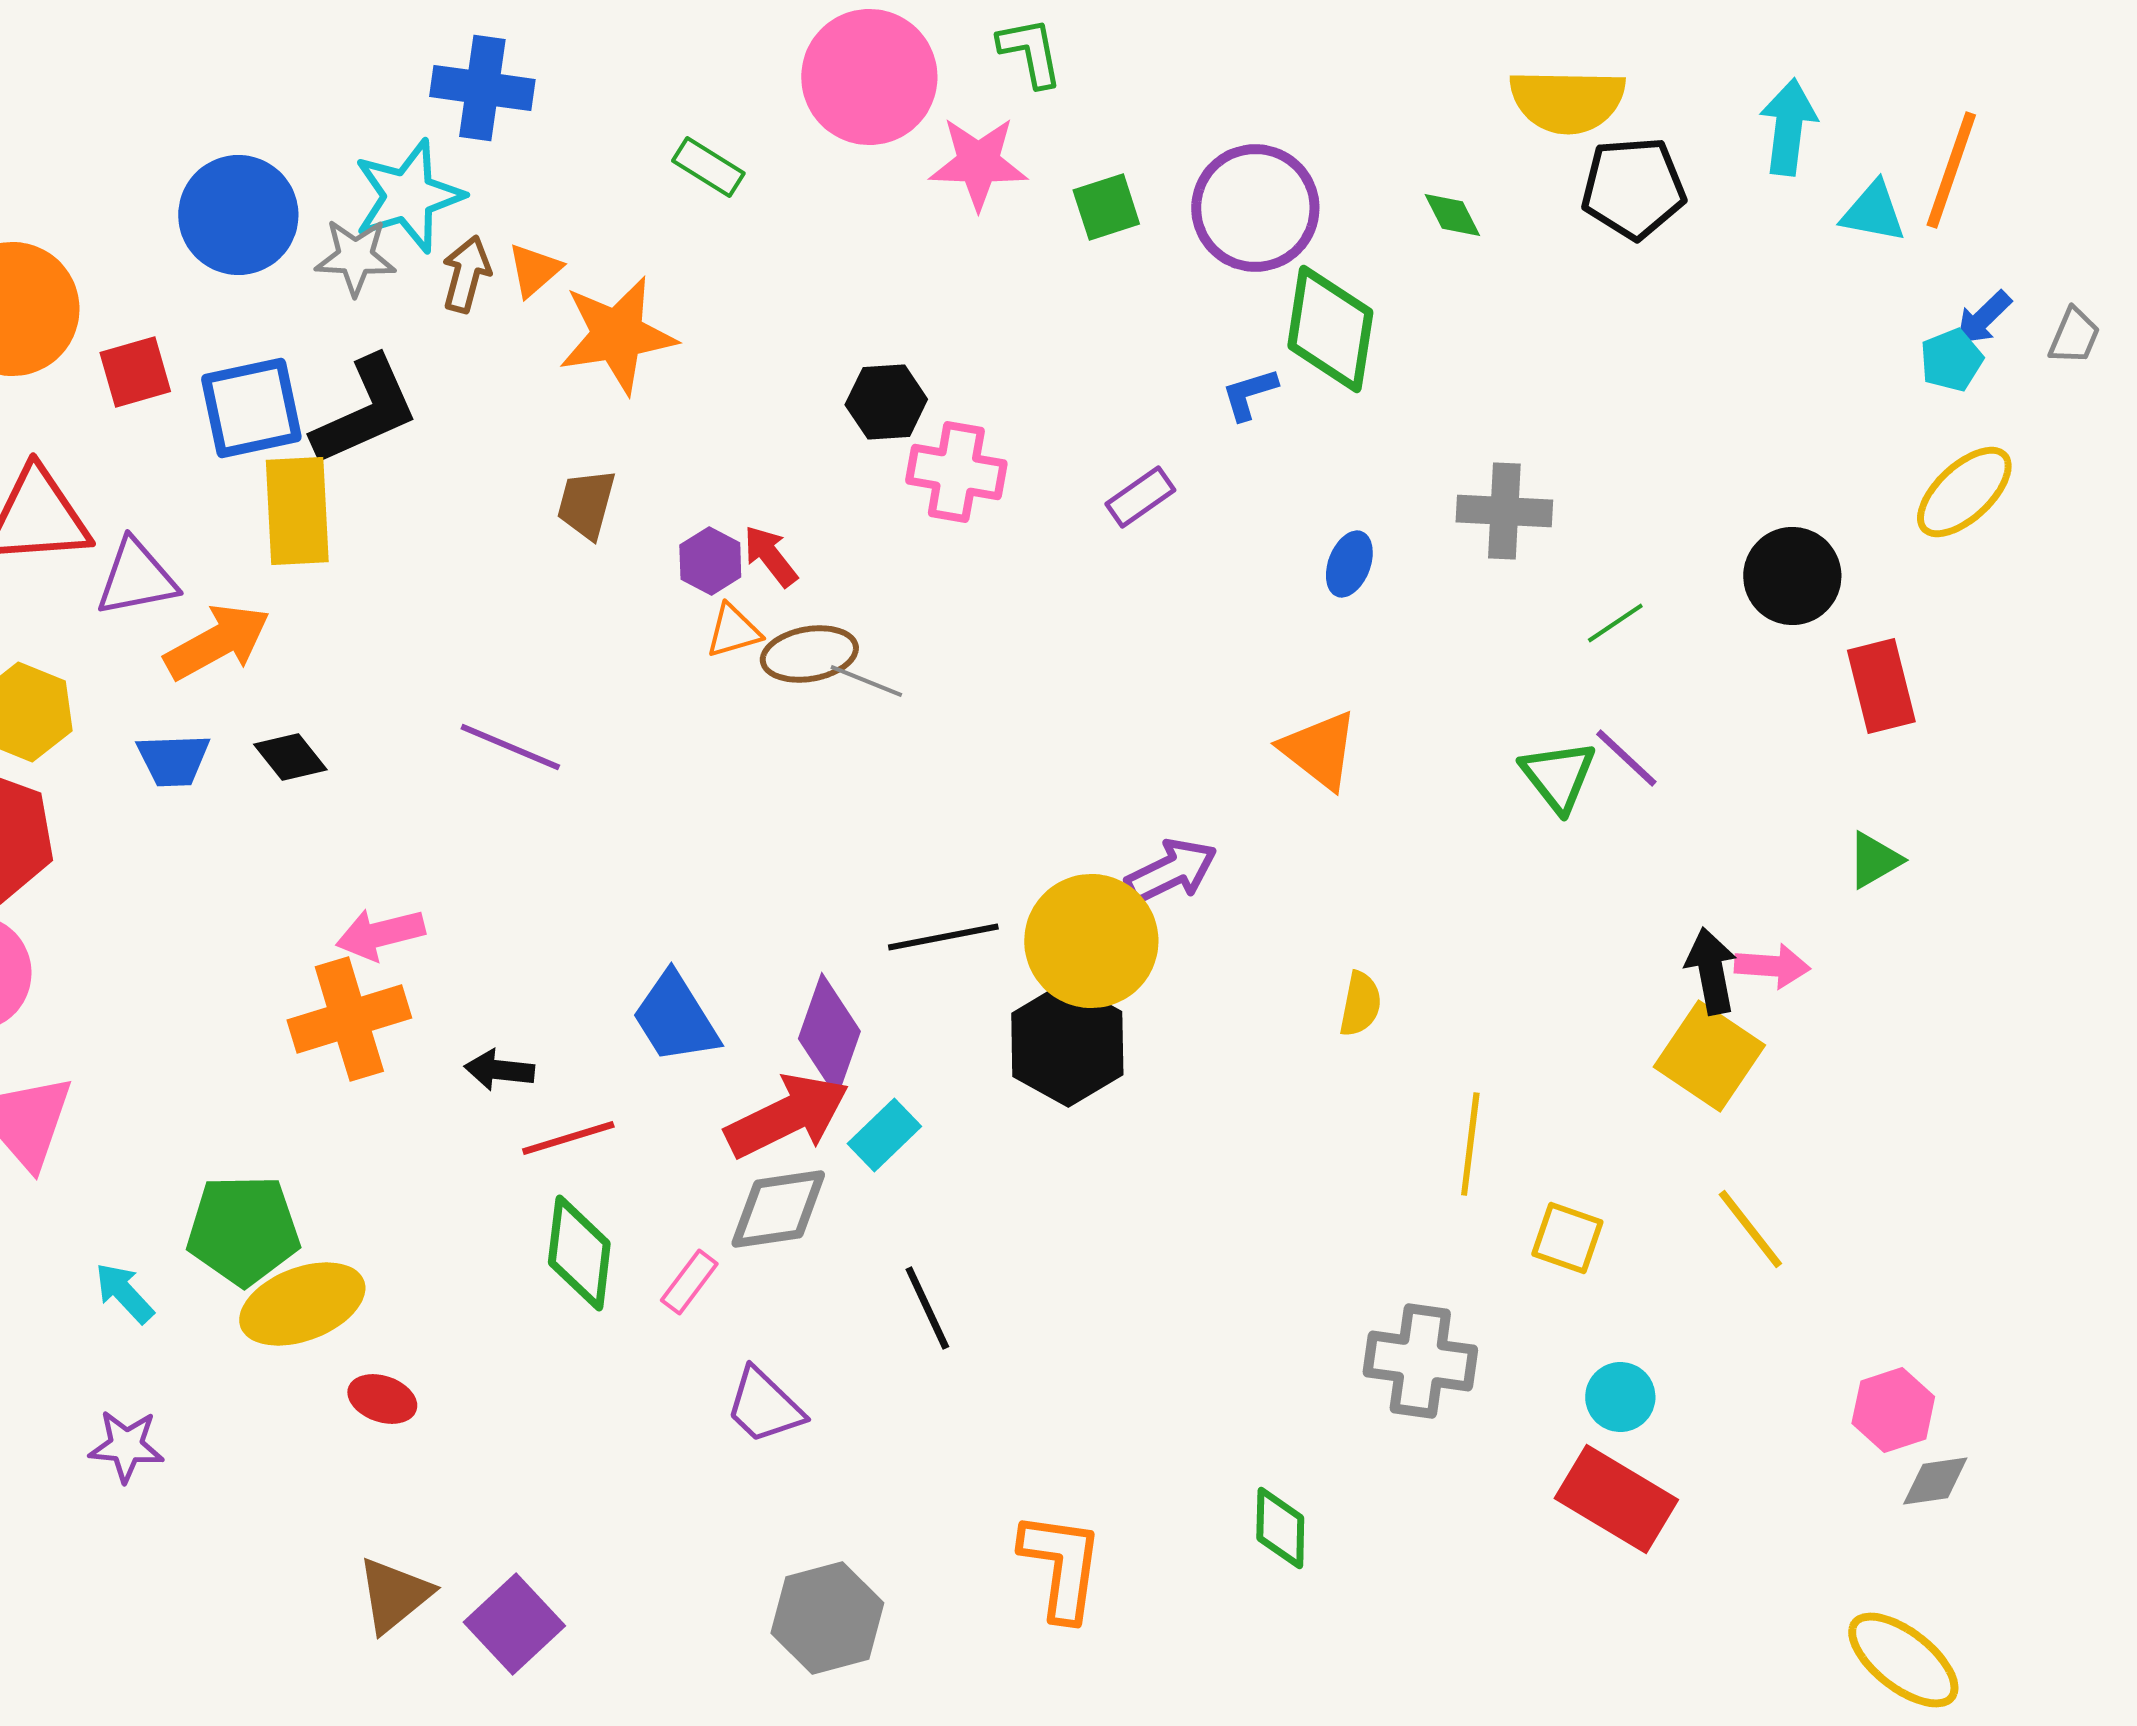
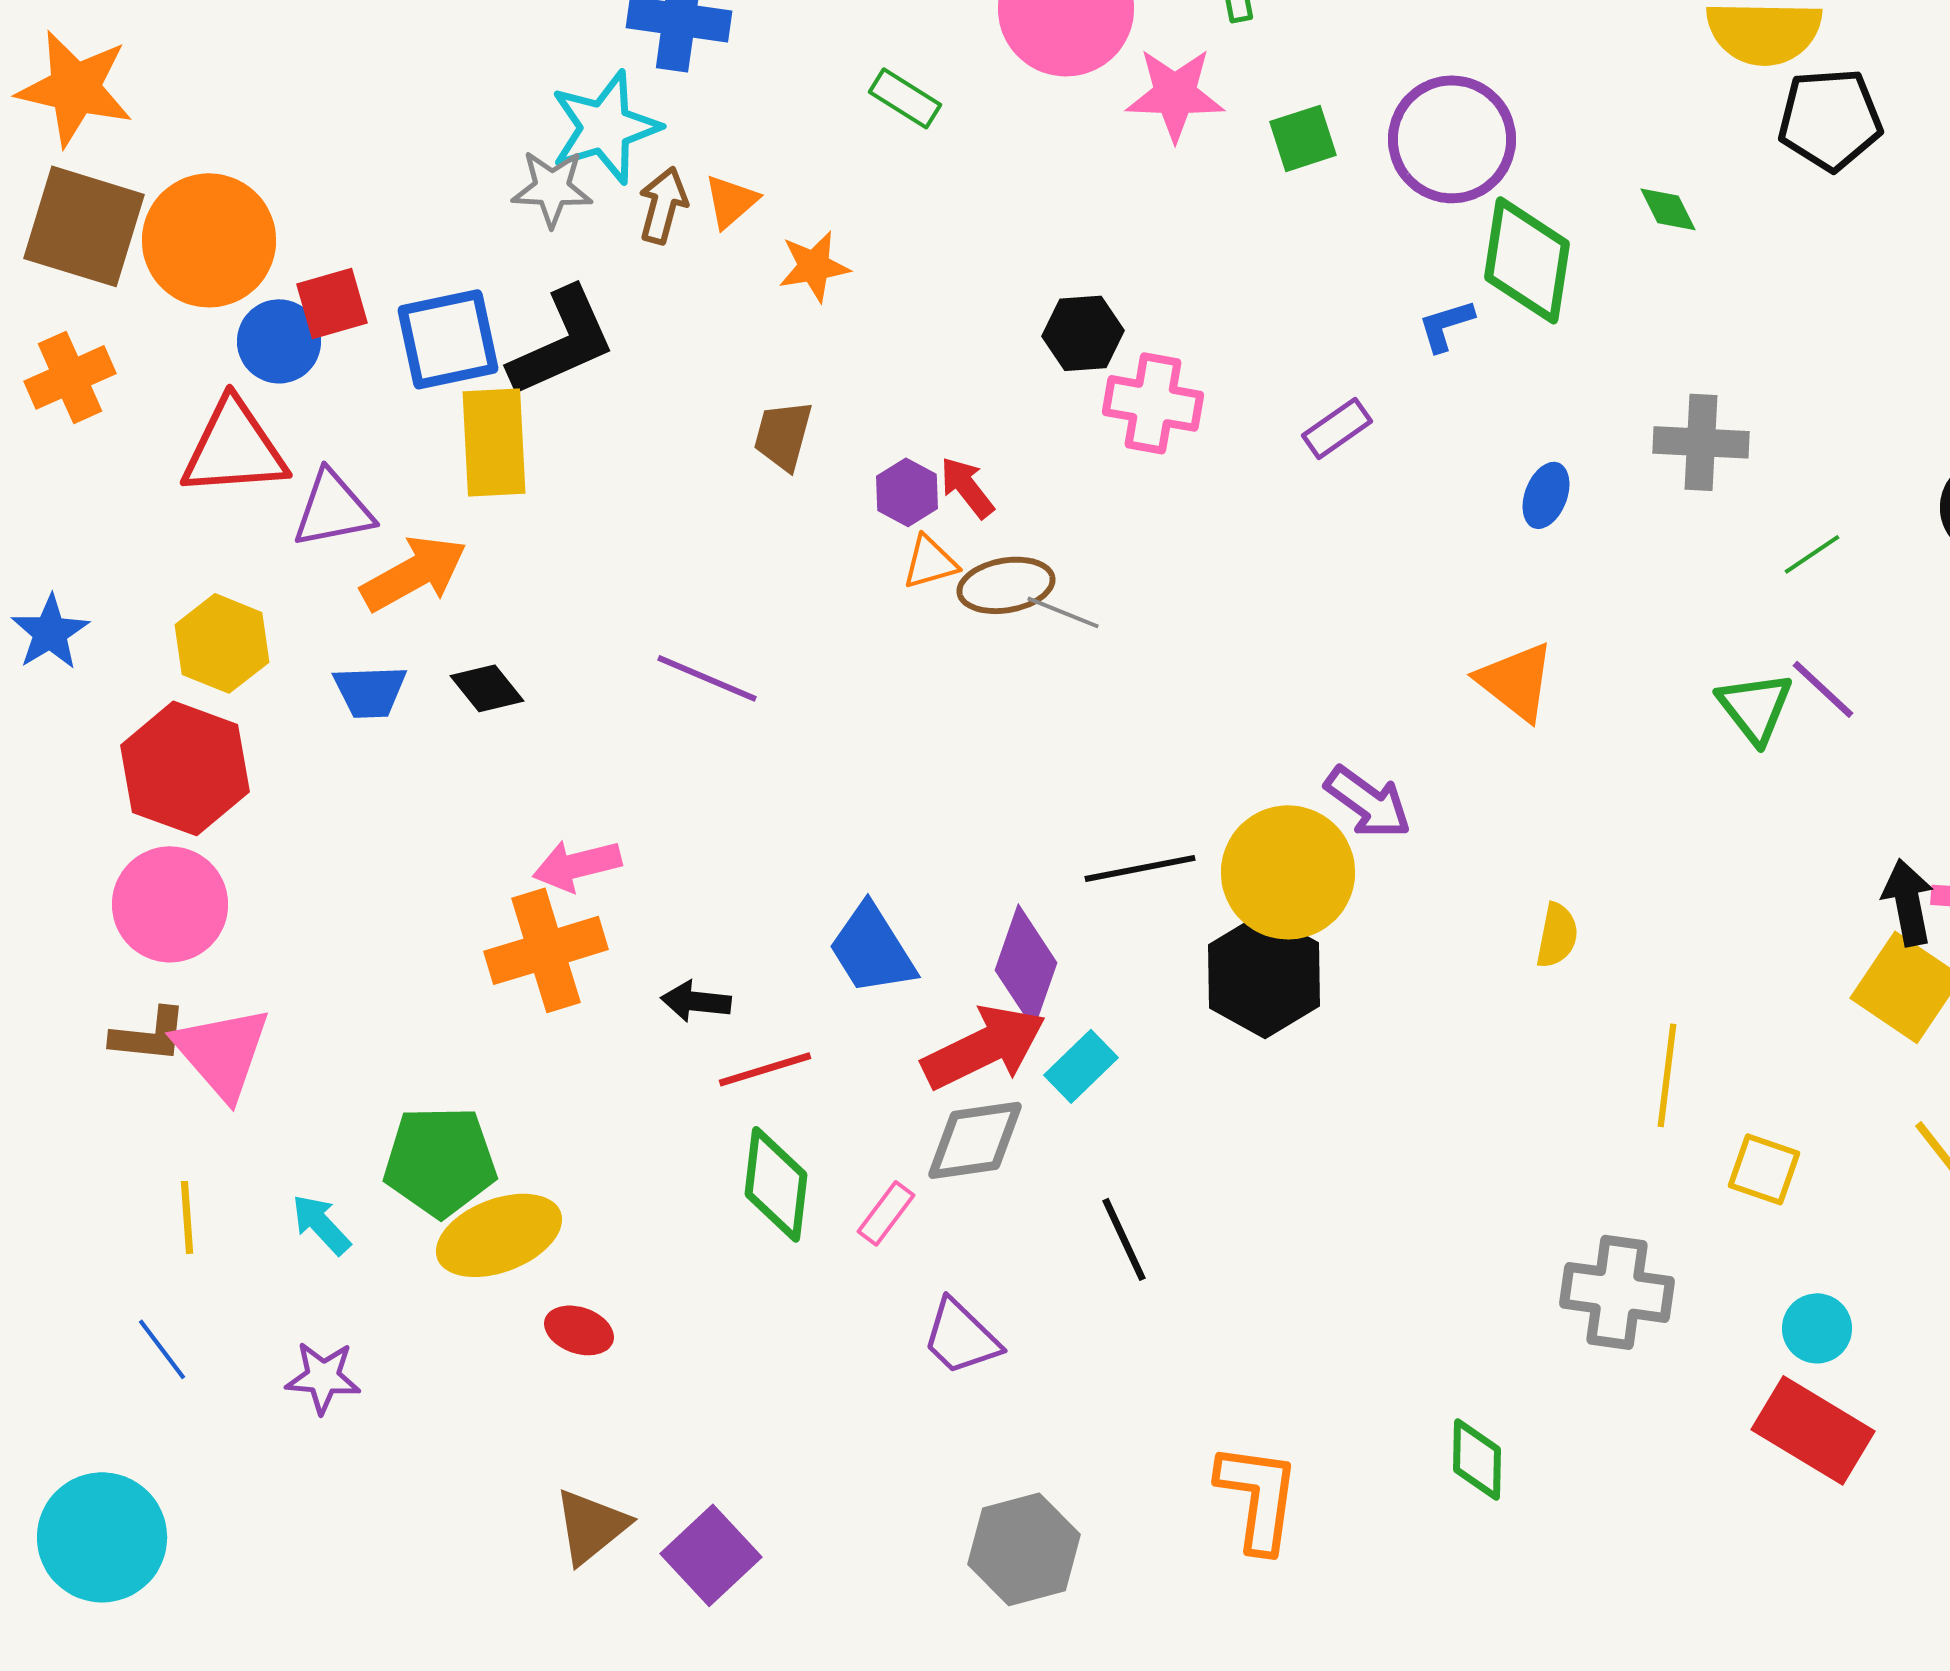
blue circle: (238, 215) -> (279, 341), moved, size x0.7
green diamond: (1452, 215) -> (1668, 209), moved
orange star: (617, 335) -> (814, 266), size x0.6
purple arrow: (1171, 871) -> (1368, 802), turned 62

